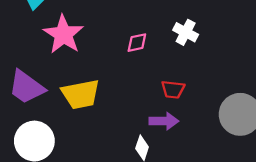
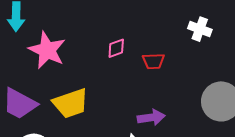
white cross: (186, 32) -> (200, 29), moved
red trapezoid: (173, 89) -> (153, 61), moved

